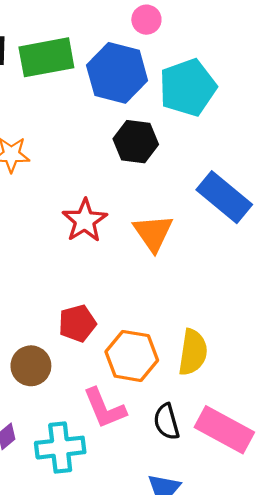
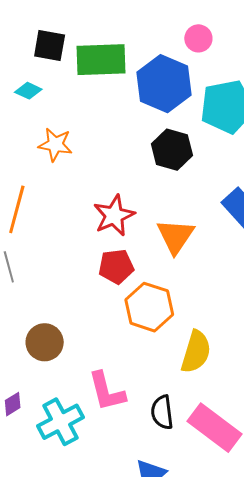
red pentagon: (77, 323) -> (116, 266), moved
orange hexagon: (132, 356) -> (149, 307), moved
cyan cross: (60, 448) -> (60, 422), turned -30

